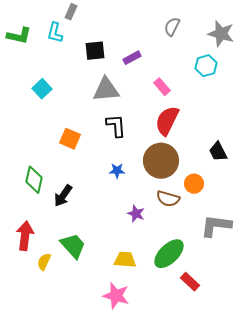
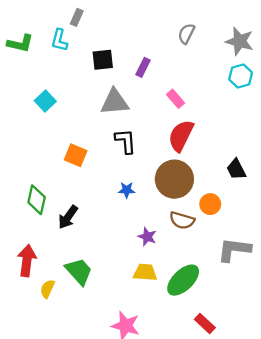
purple rectangle: (132, 58) -> (143, 67), turned -36
cyan hexagon: (206, 66) -> (241, 76), moved
yellow trapezoid: (125, 260) -> (145, 272), moved
red rectangle: (190, 282) -> (205, 323), moved

